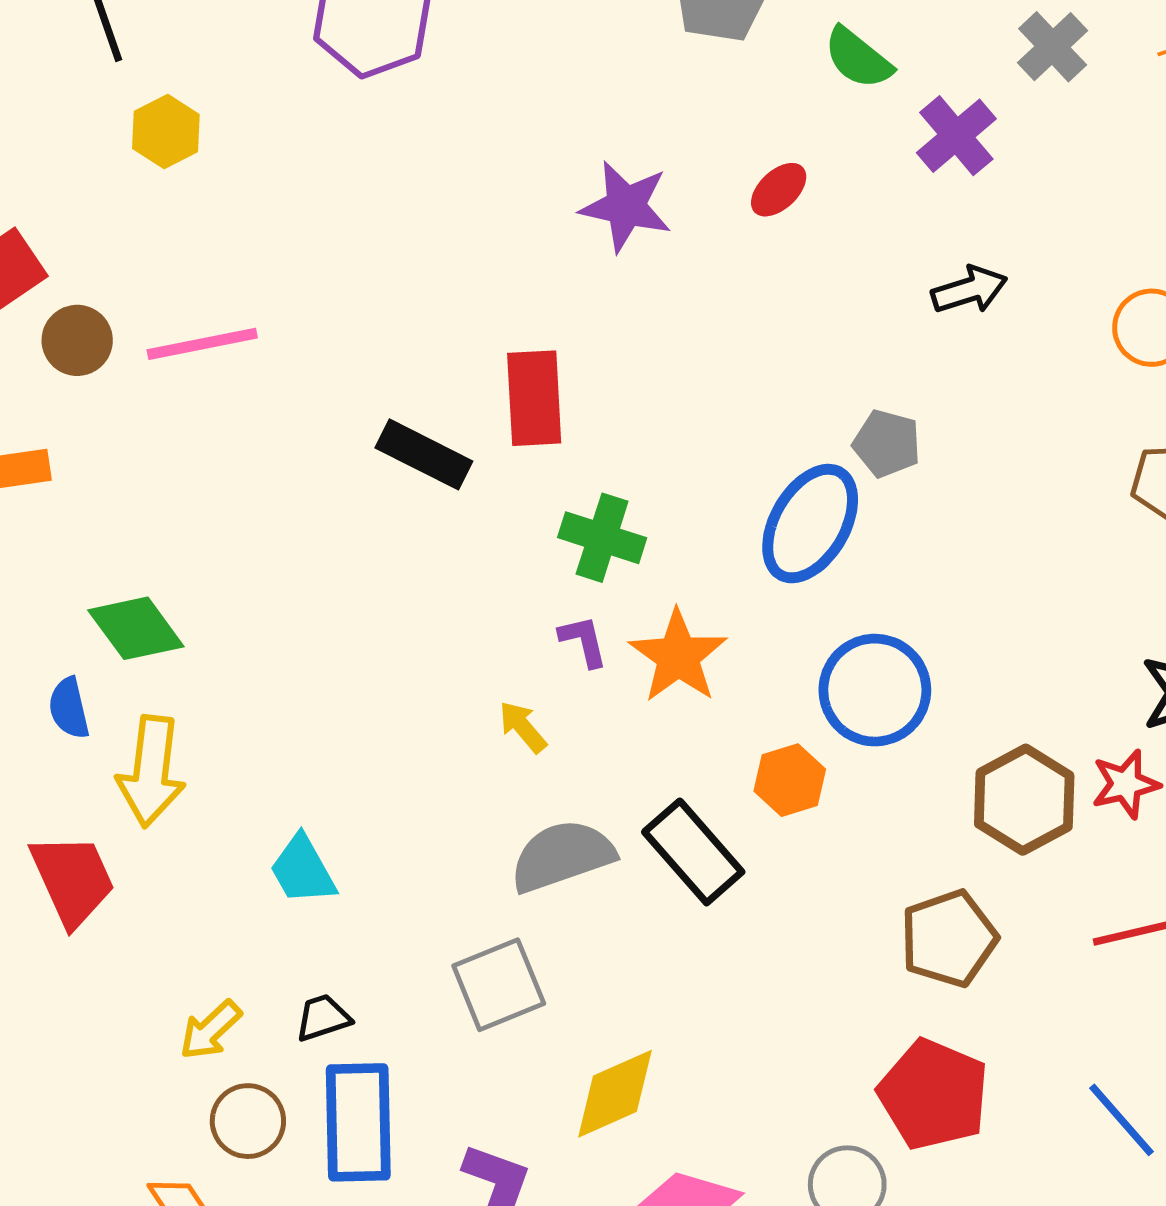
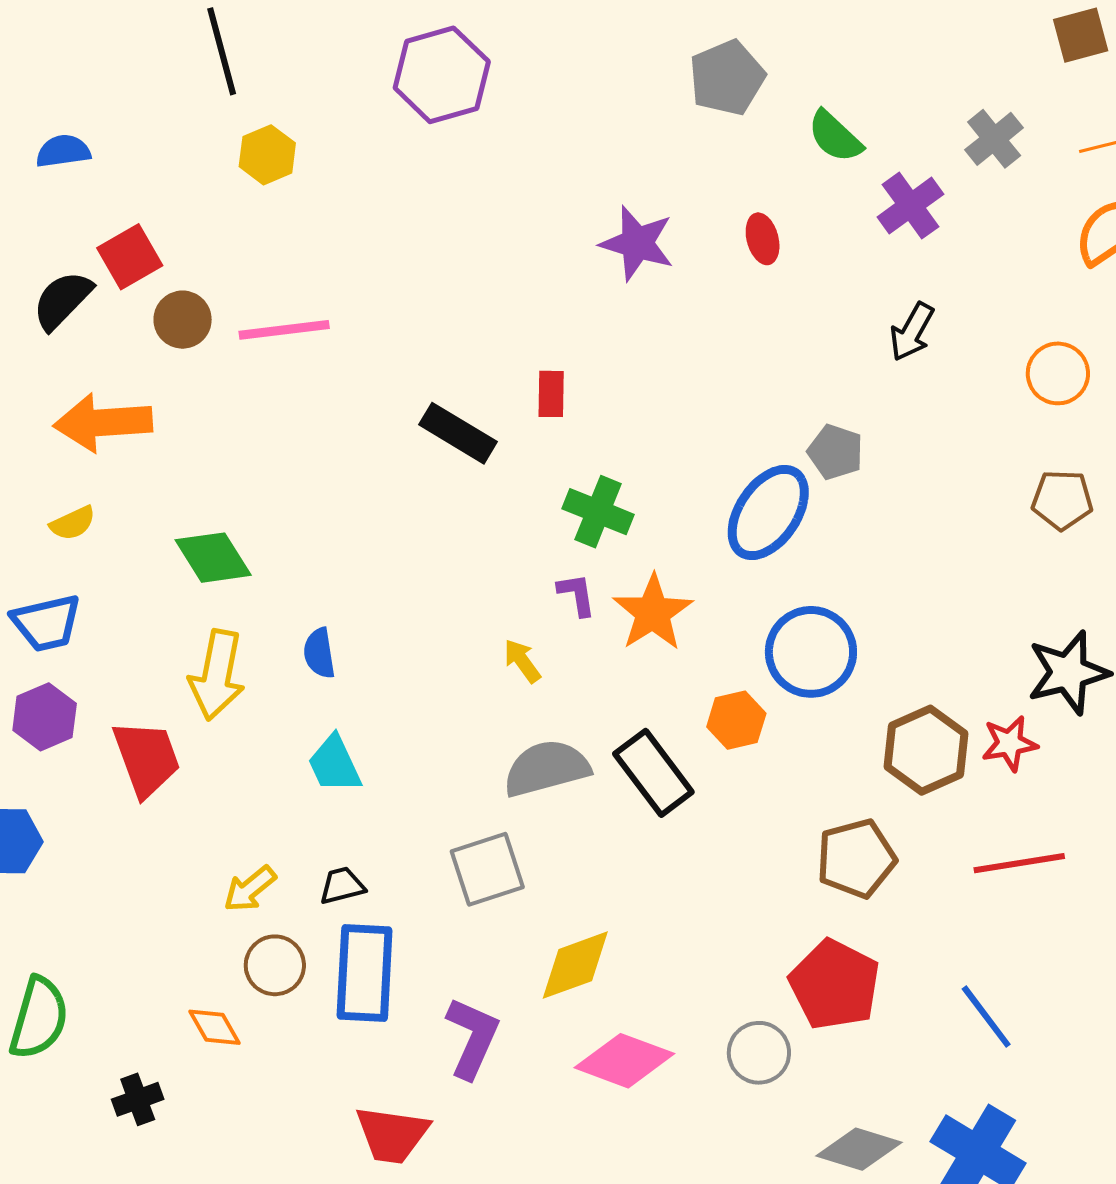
red ellipse: (779, 190) -> (763, 239), turned -66
black arrow: (969, 290) -> (912, 332), turned 132
red rectangle: (534, 398) -> (551, 394), size x0.6
blue semicircle: (69, 708) -> (319, 653), moved

